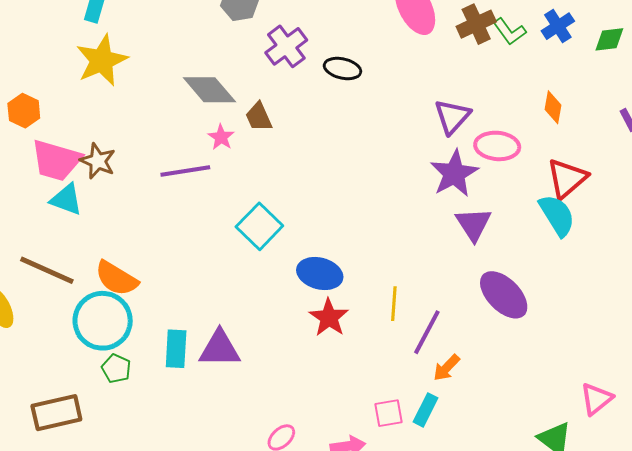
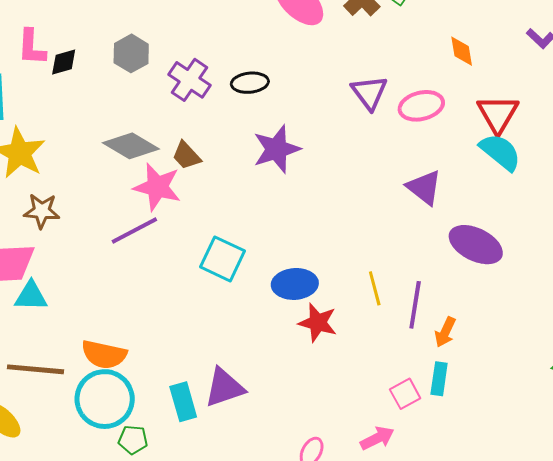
pink star: (221, 137) -> (157, 187), size x1.8
brown star: (98, 161) -> (42, 211), moved
purple star: (454, 174) -> (277, 149), moved, turned 30

